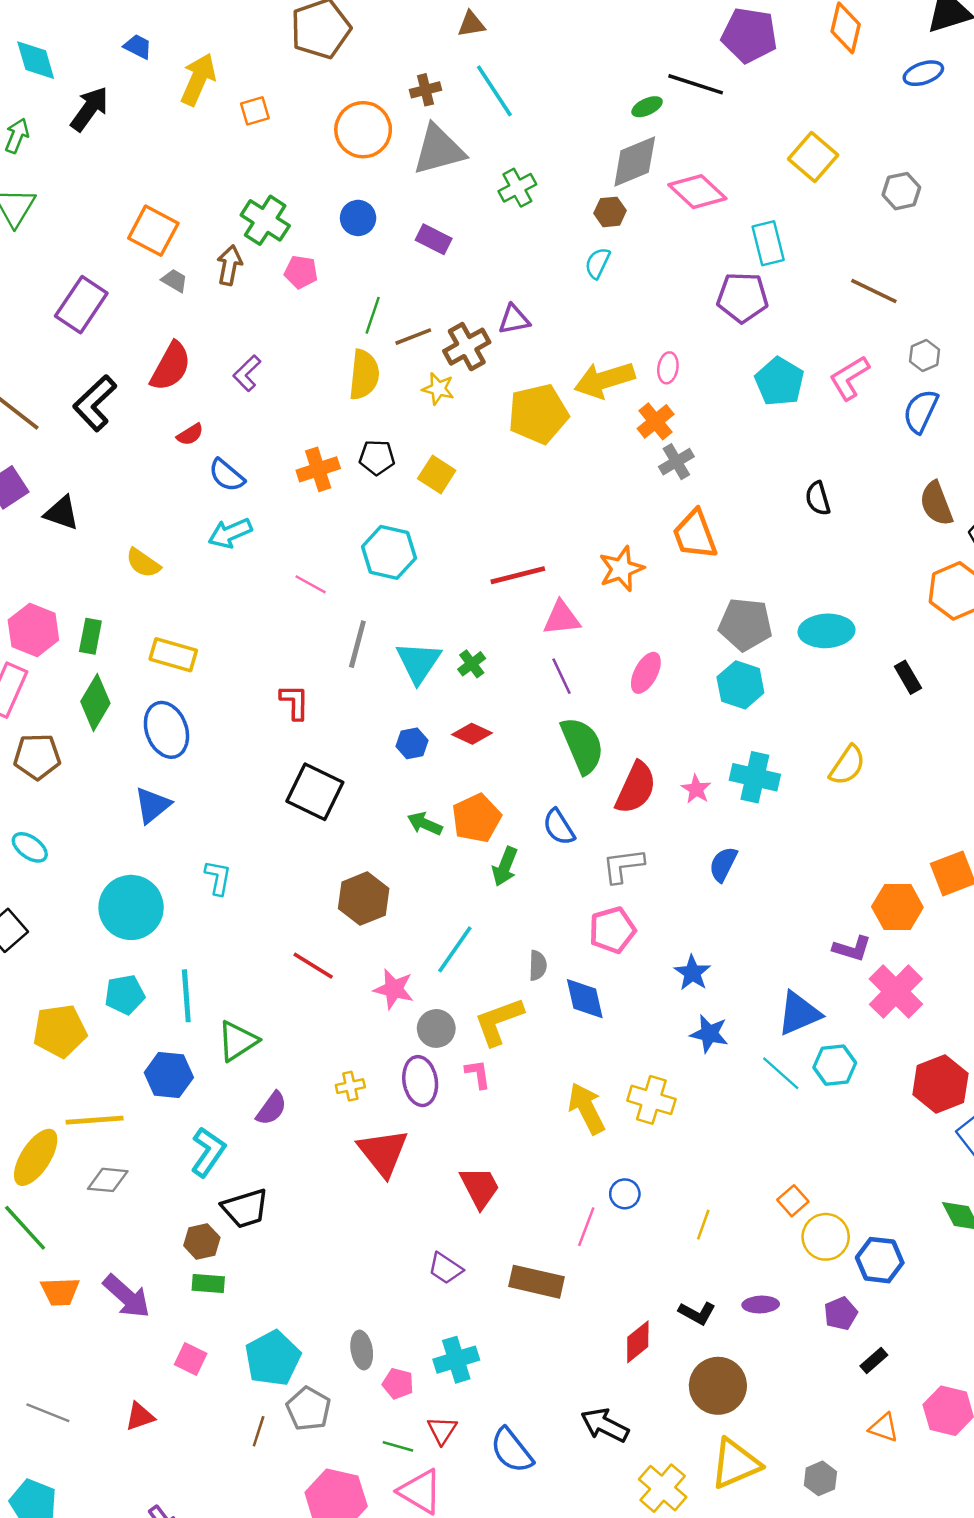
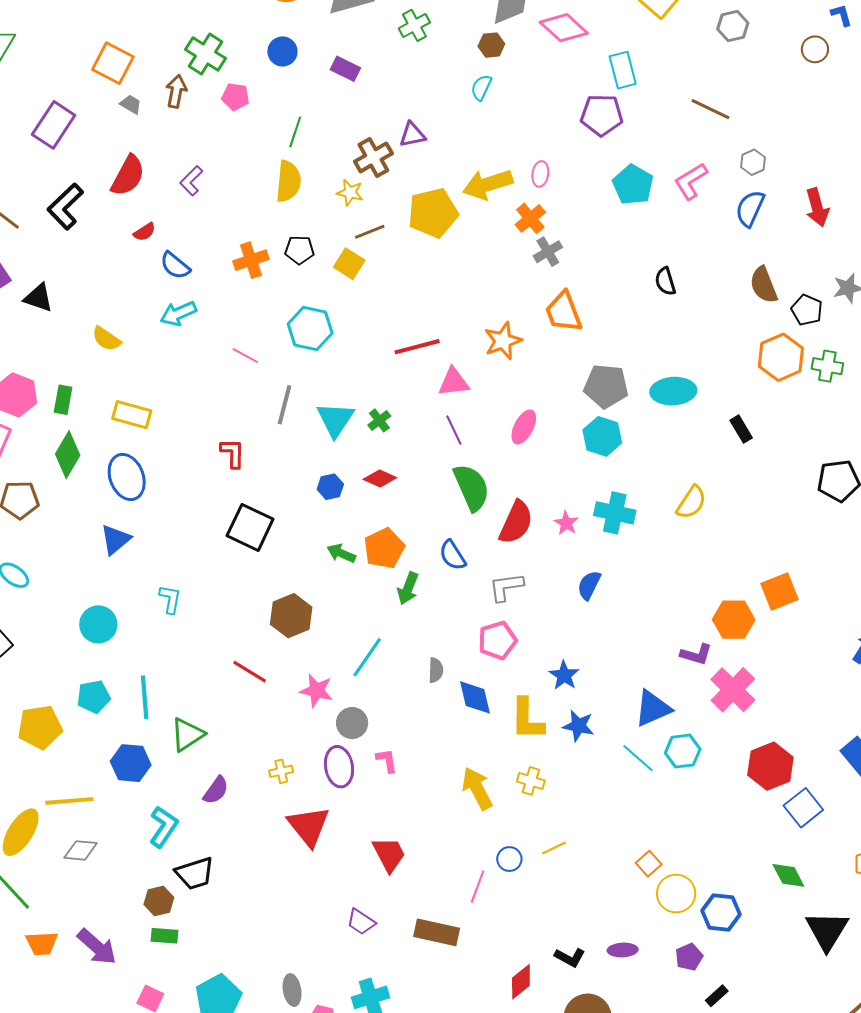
brown line: (413, 337) -> (370, 232), moved
cyan circle: (131, 907) -> (98, 624), size x0.7
yellow L-shape: (499, 1021) -> (527, 719), moved, turned -69
yellow cross: (651, 1100) -> (531, 781), size x0.7
yellow line: (703, 1225) -> (554, 848), moved, turned 45

